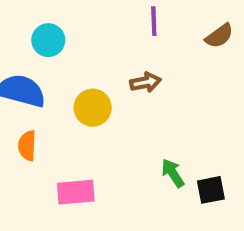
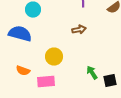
yellow circle: (93, 108) -> (54, 57), moved
orange semicircle: (27, 146) -> (23, 71), moved, turned -72

